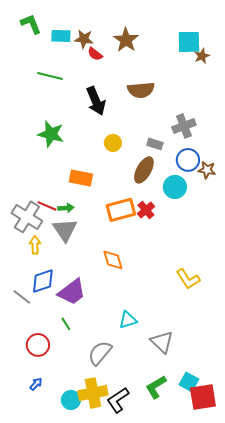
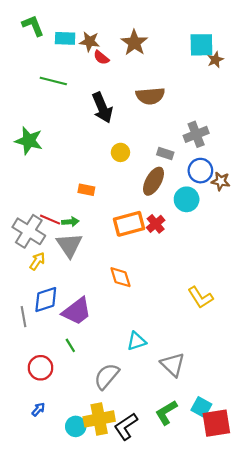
green star: (51, 134) -> (29, 141), moved
orange rectangle: (81, 178) -> (86, 190), size x0.7
yellow arrow: (35, 245) -> (37, 261), turned 36
gray line: (22, 297) -> (23, 317), turned 42

